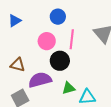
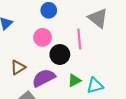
pink line: (72, 39) -> (79, 39), moved
brown triangle: (18, 65) -> (18, 67), turned -35

